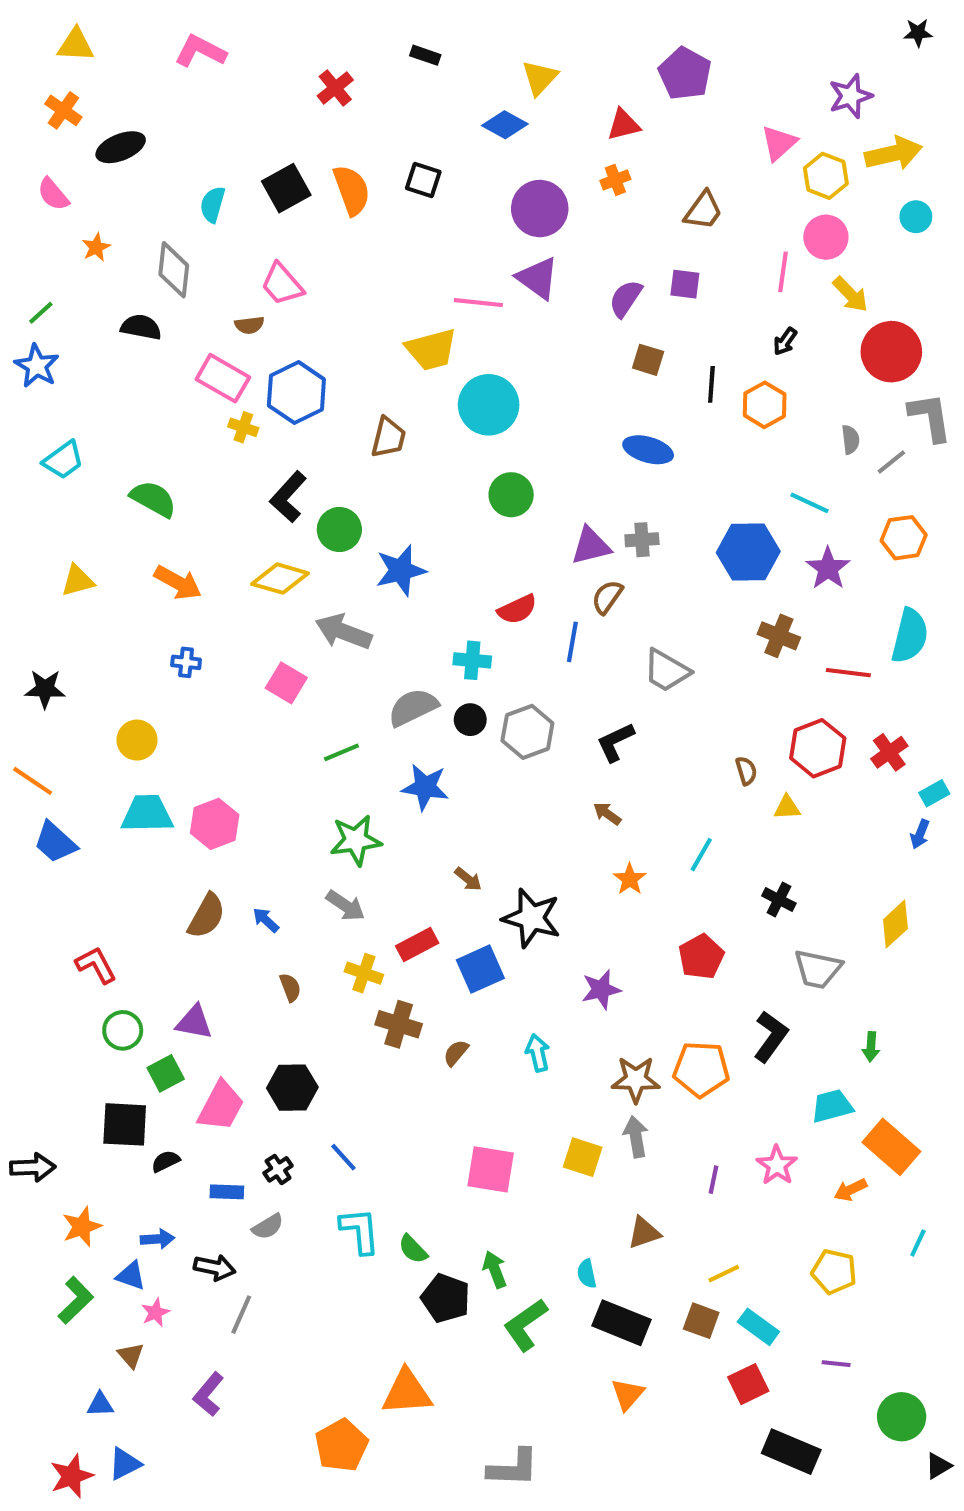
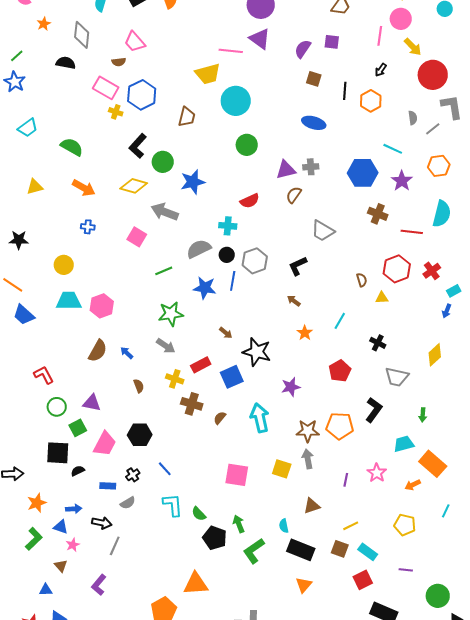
blue line: (572, 642) -> (233, 281), moved
cyan arrow: (538, 1053) -> (260, 418), size x1.6

